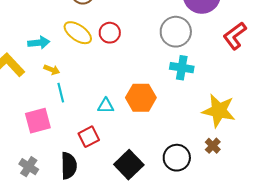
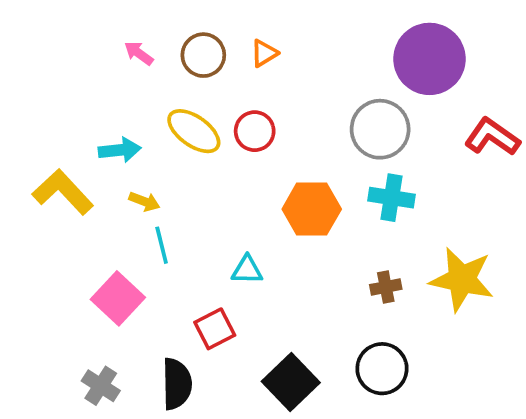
red L-shape: (235, 36) -> (492, 137), turned 72
orange hexagon: (141, 98) -> (312, 209), moved
pink square: (38, 121) -> (118, 298), turned -32
brown cross: (213, 146) -> (386, 287), moved, turned 35

